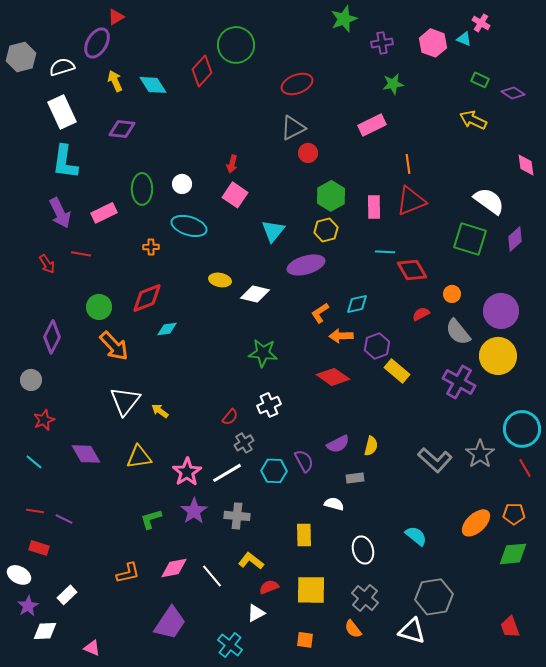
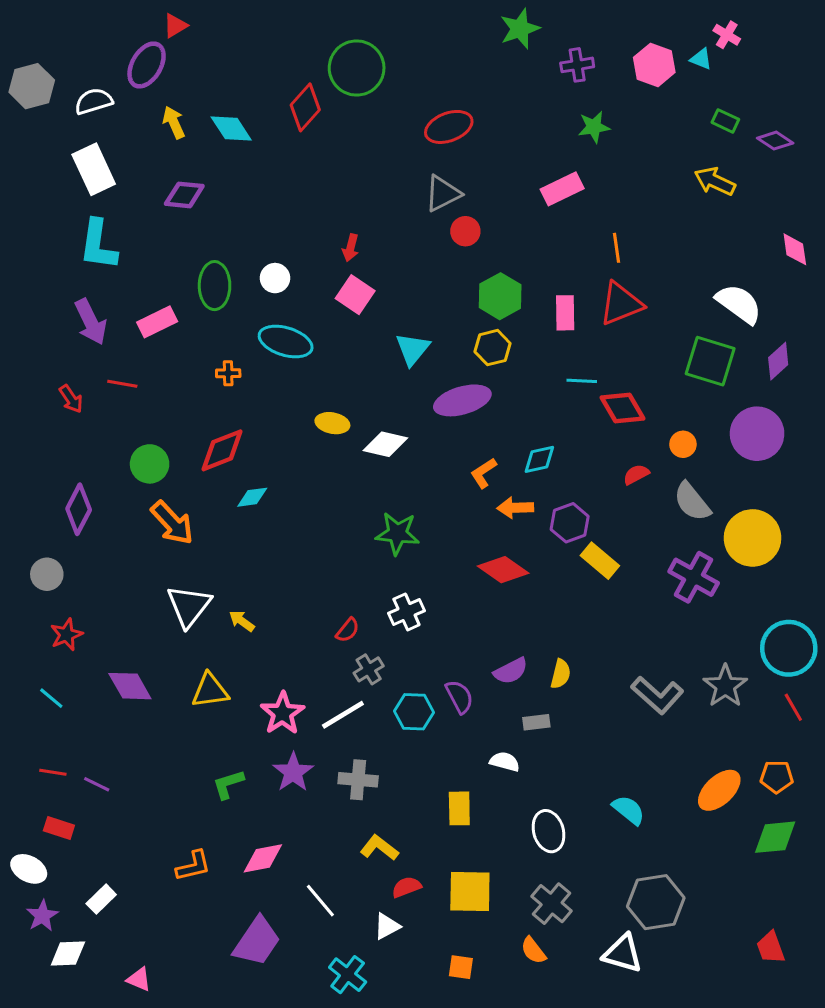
purple circle: (501, 311) -> (757, 434), moved
white line: (212, 576) -> (320, 901), moved

